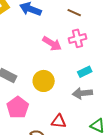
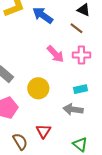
brown line: (74, 13) -> (76, 28), moved
red triangle: (59, 121) -> (43, 131), turned 42

